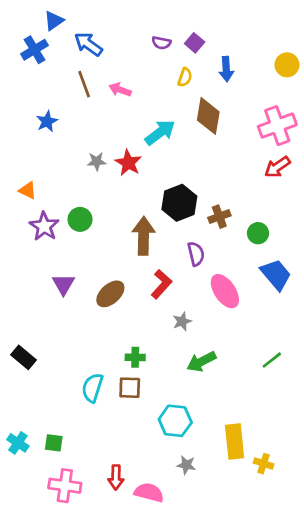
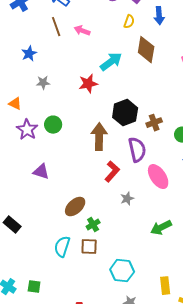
gray star: (97, 161) -> (43, 83), moved
red star: (128, 163) -> (88, 84), turned 30
purple semicircle: (196, 254) -> (137, 150), size x1.4
purple triangle: (63, 284) -> (41, 172), turned -42
brown ellipse: (110, 294) -> (75, 207), moved
green cross: (135, 357) -> (93, 225), turned -32
green arrow: (201, 361) -> (161, 228), moved
yellow rectangle: (235, 442) -> (165, 286), size x0.7

